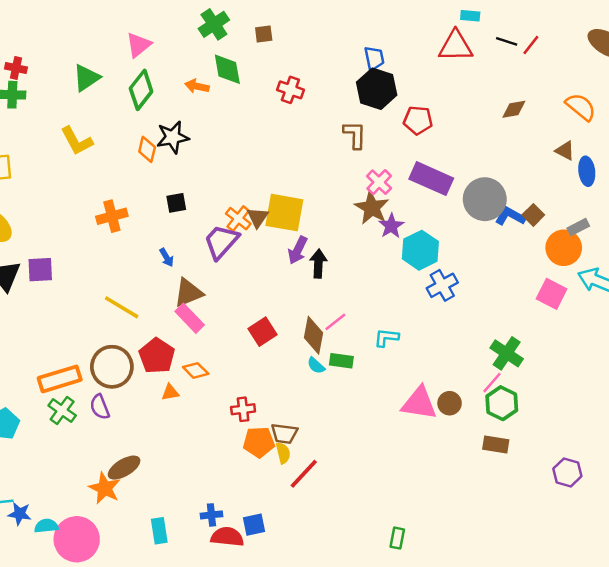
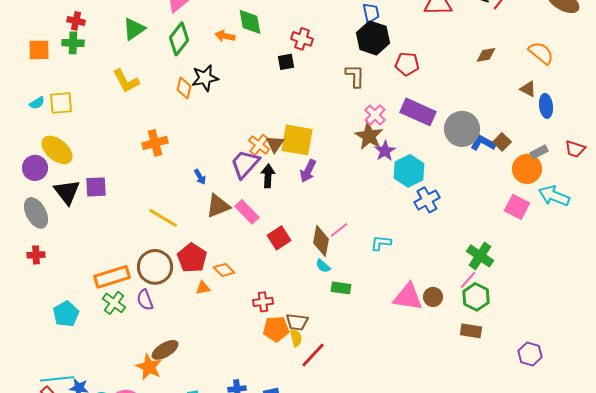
black square: (176, 203) -> (286, 62), moved
black arrow: (318, 264) -> (268, 176), moved
pink rectangle: (190, 318) -> (247, 212), moved
green rectangle: (341, 361) -> (341, 288), moved

